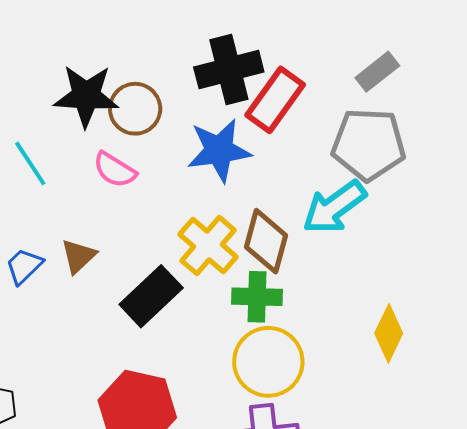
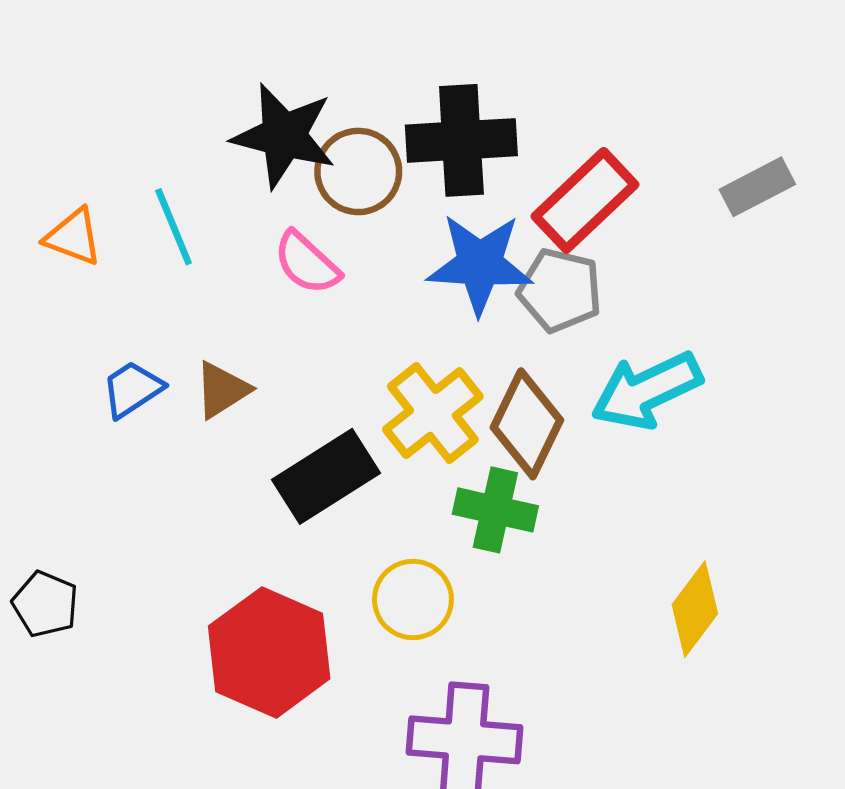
black cross: (229, 69) -> (461, 140), moved
gray pentagon: (369, 144) -> (560, 290), moved, size x0.7
yellow circle: (268, 362) -> (413, 599), moved, size x0.7

